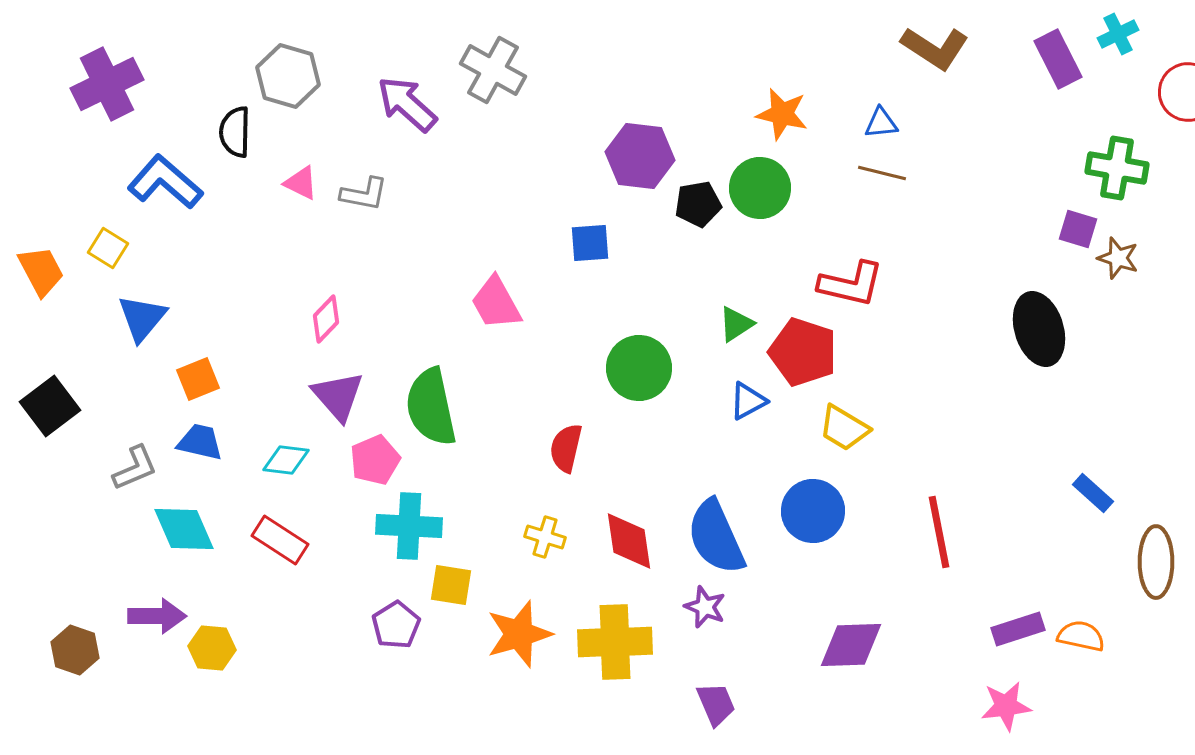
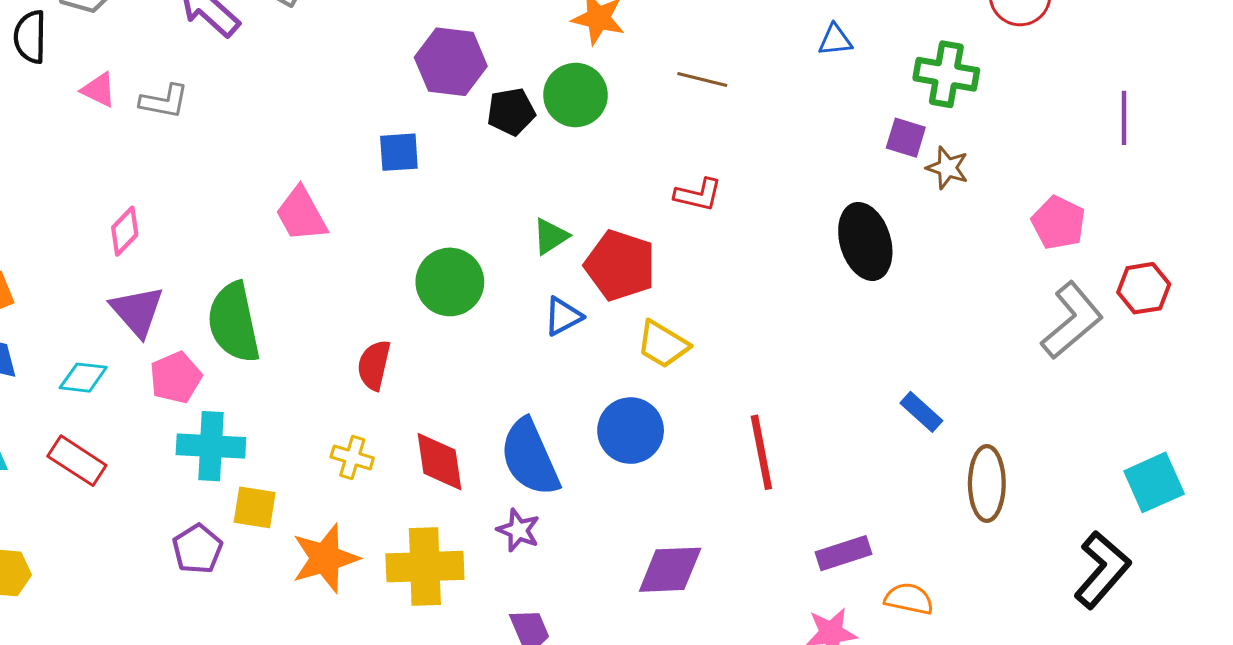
blue triangle: (881, 123) -> (835, 40), moved
red L-shape: (851, 284) -> (698, 195), moved, size x0.7
orange semicircle: (1081, 636) -> (909, 599), moved

